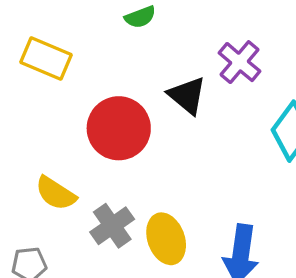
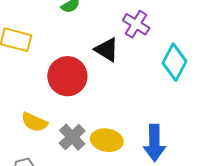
yellow ellipse: (166, 239) -> (107, 140), turned -52

